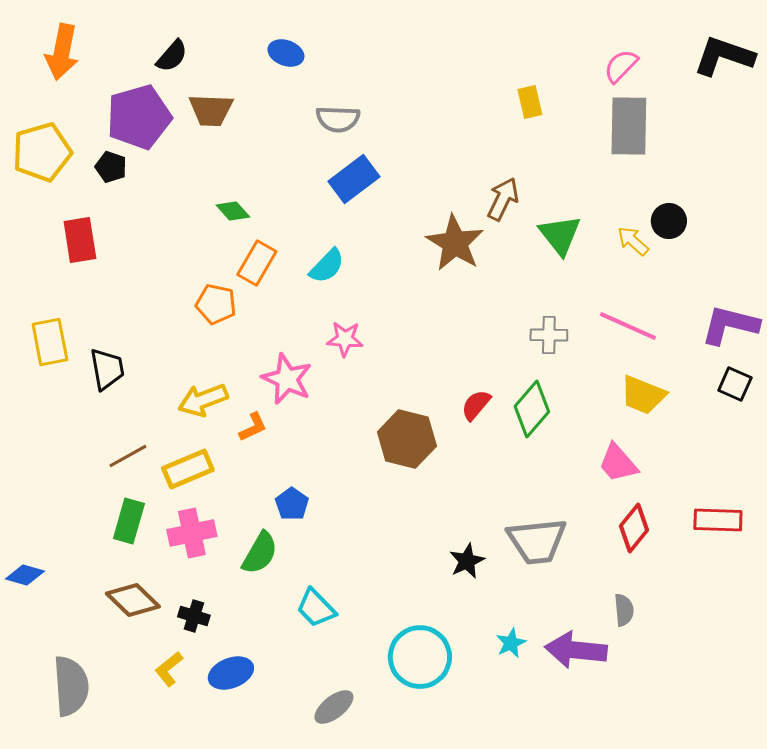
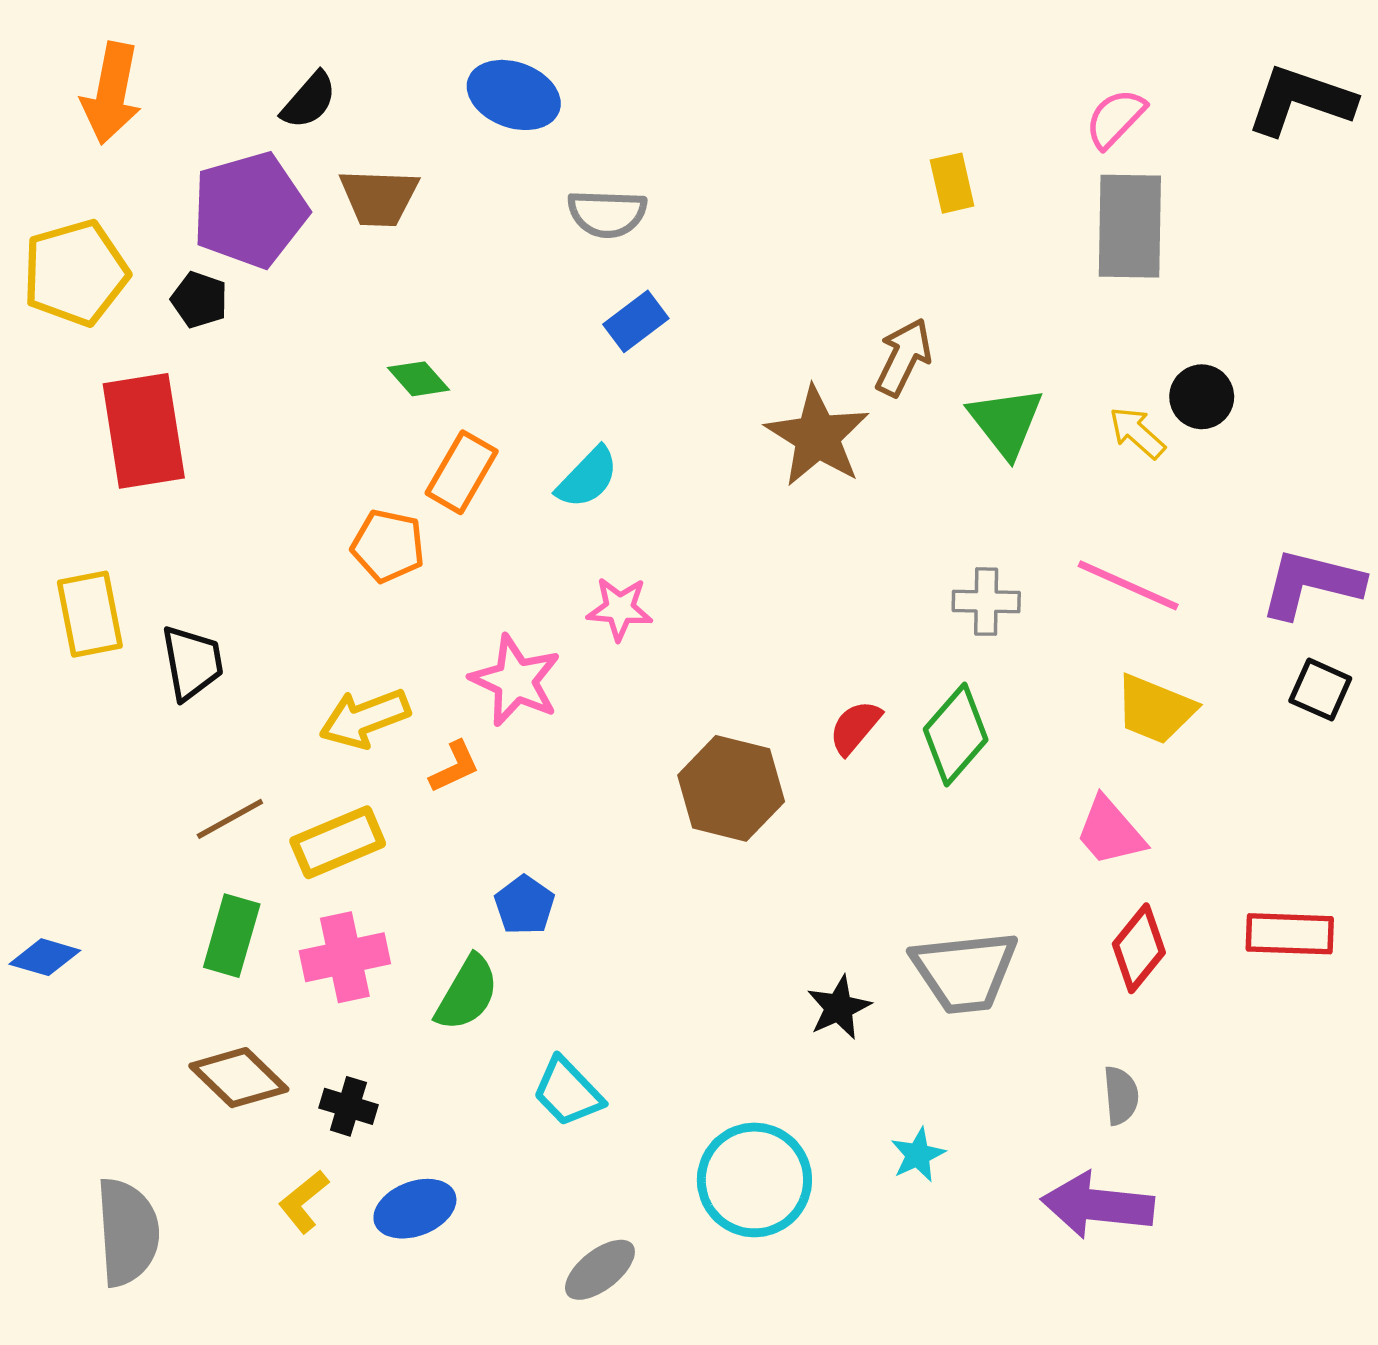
blue ellipse: (286, 53) -> (514, 95), size x1.4
blue rectangle: (354, 179) -> (636, 321), size x0.7
red rectangle: (80, 240) -> (144, 431), size x1.4
blue diamond: (25, 575) -> (45, 957), moved
purple arrow: (576, 650) -> (1098, 1205), moved

